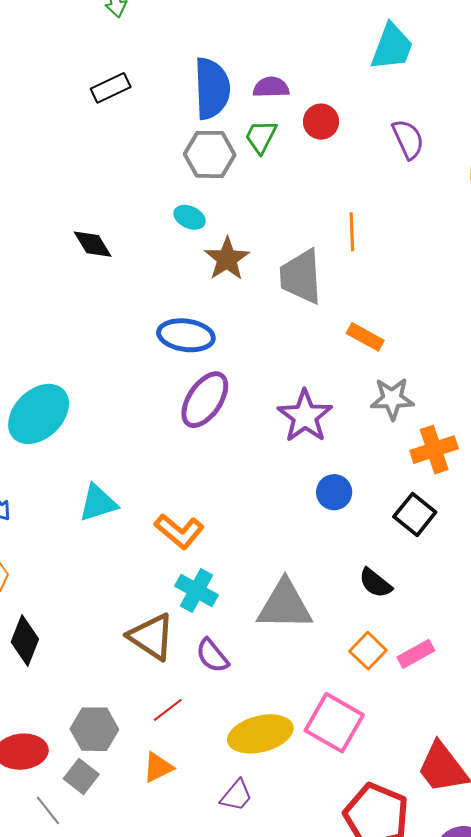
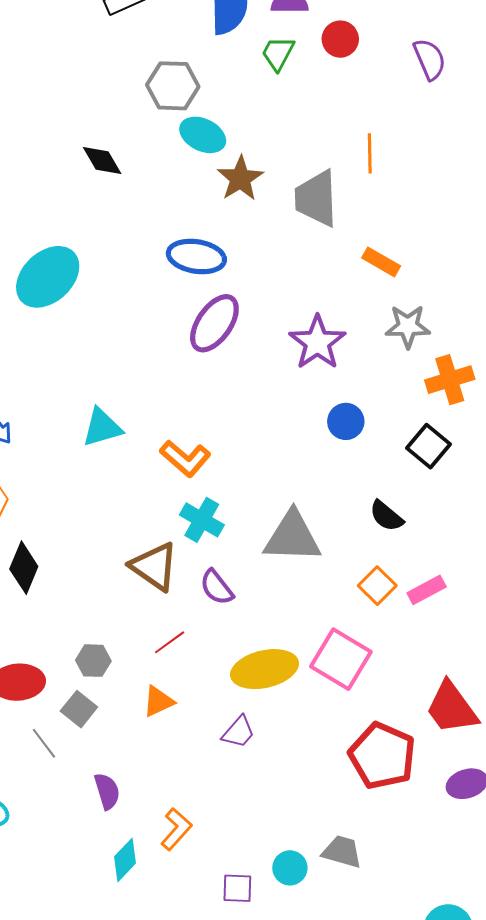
gray hexagon: (210, 154) -> (173, 86), moved
cyan ellipse: (190, 217) -> (203, 135), size x1.4
cyan ellipse: (39, 414) -> (48, 277), moved
gray hexagon: (94, 729) -> (93, 661), size x0.7

